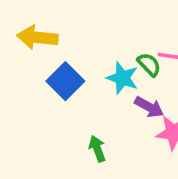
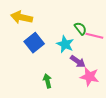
green semicircle: (149, 64) -> (80, 28), moved

